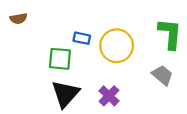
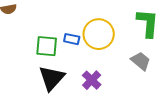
blue rectangle: (82, 38) -> (72, 39), moved

